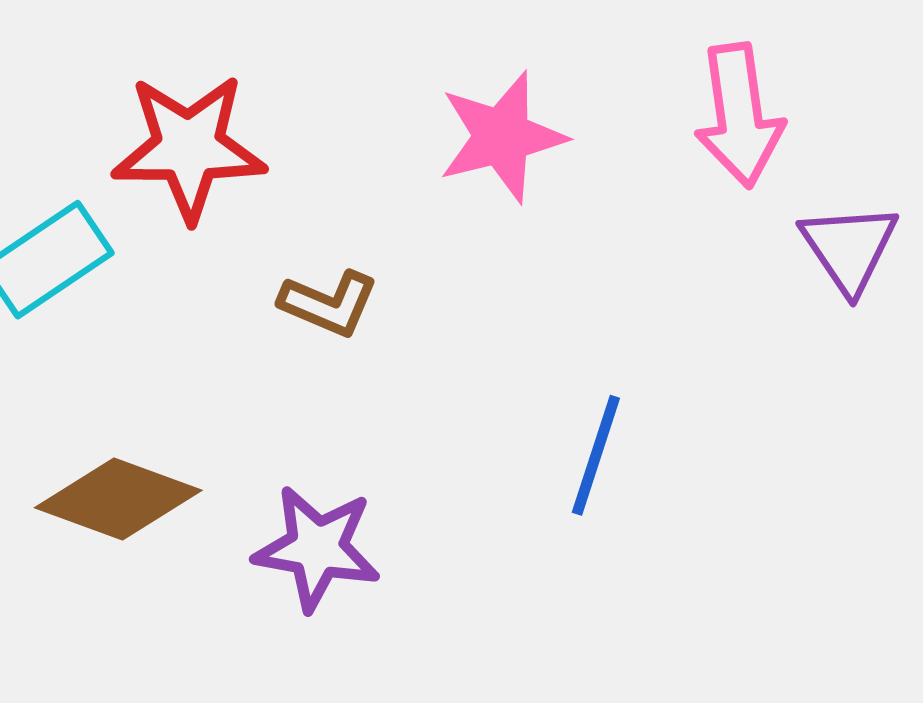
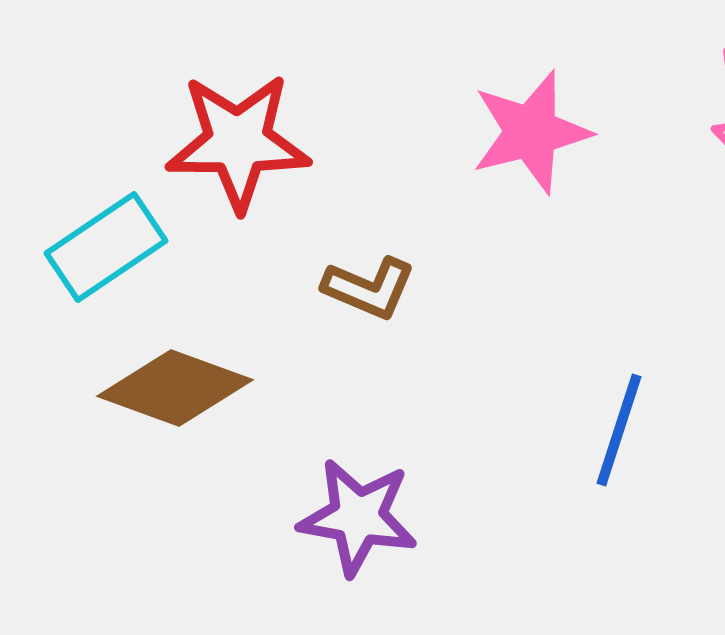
brown diamond: (118, 499) -> (175, 388), moved

